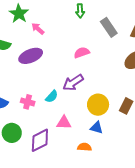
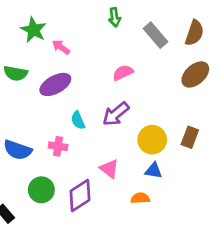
cyan semicircle: (52, 97) -> (78, 120), moved, turned 120
pink triangle: (64, 123) -> (109, 169), turned 42

